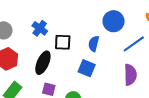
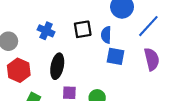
black square: (63, 42) -> (83, 29), moved
blue square: (87, 68) -> (116, 56), moved

